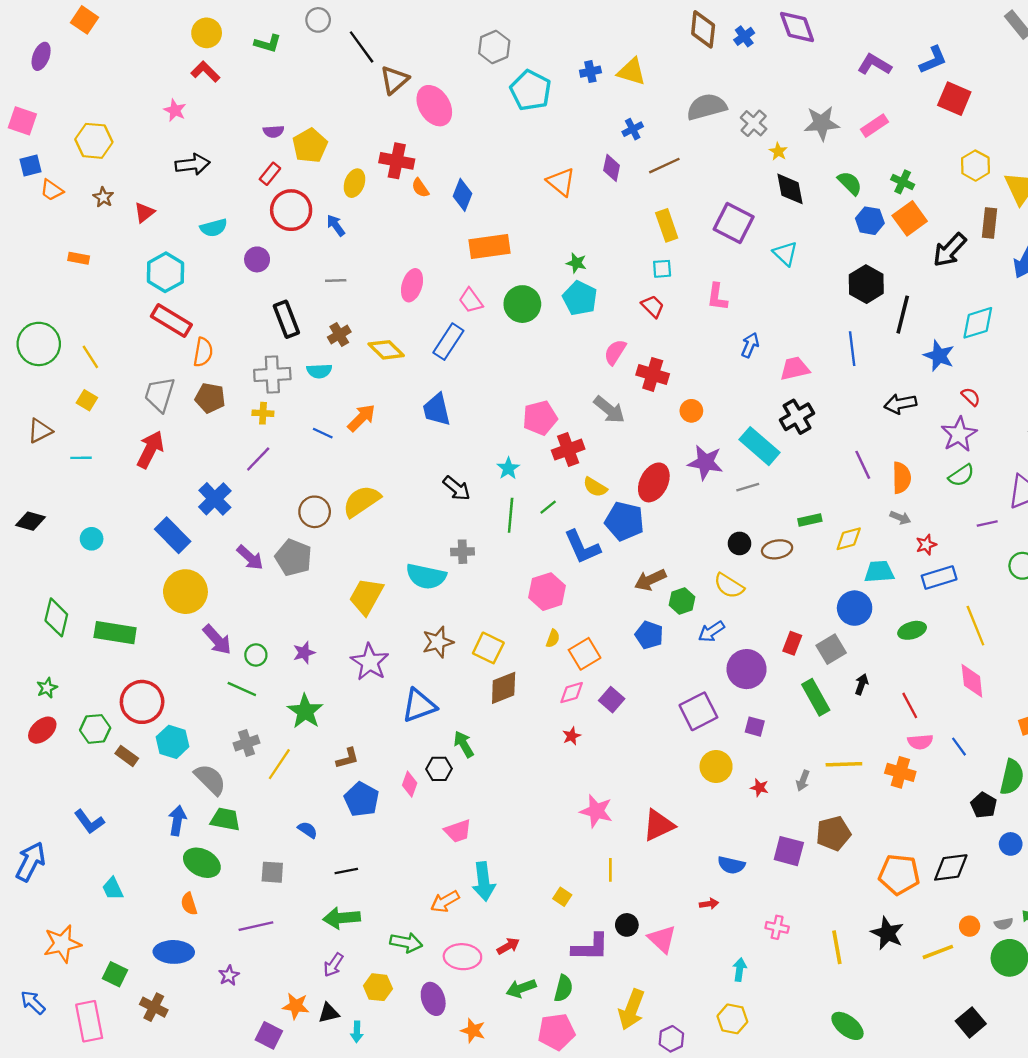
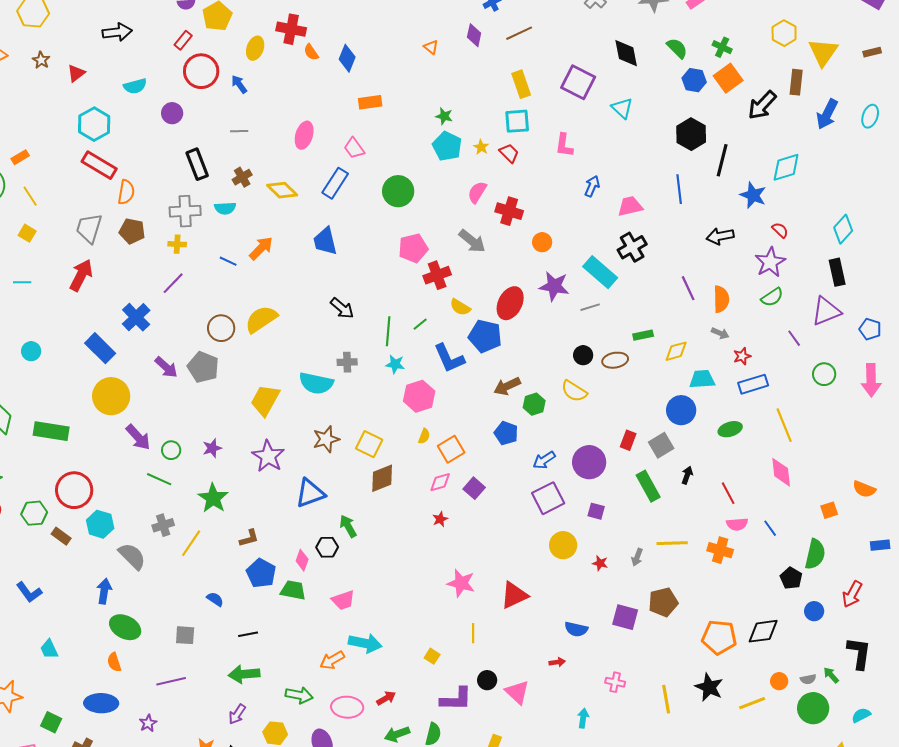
yellow star: (778, 151) -> (481, 147), moved
orange triangle: (561, 182) -> (431, 47), size x0.6
orange rectangle: (489, 247) -> (370, 102), size x0.7
orange rectangle: (79, 258) -> (20, 157), moved, turned -42
cyan square: (662, 269) -> (517, 121), size x1.5
green circle: (522, 304) -> (398, 191), moved
cyan star: (508, 468) -> (395, 364), moved, turned -30
purple line: (987, 524) -> (794, 338), turned 66
blue arrow: (711, 632) -> (544, 460), moved
green trapezoid: (225, 819) -> (293, 590), moved
cyan arrow: (484, 882) -> (365, 643), turned -72

